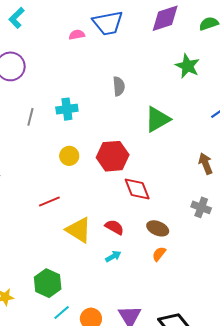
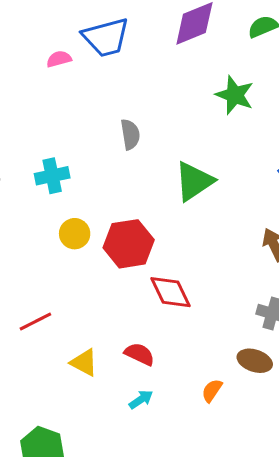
yellow circle: (69, 156) -> (75, 234), moved
brown ellipse: (158, 228) -> (255, 361), moved
yellow triangle: (79, 230) -> (84, 363), size x0.7

